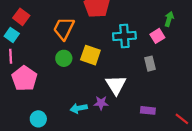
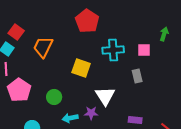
green arrow: (169, 19) -> (164, 34), moved
orange trapezoid: (64, 29) -> (43, 47), moved
pink square: (157, 36) -> (144, 50), turned 32
green circle: (64, 58) -> (54, 97), moved

